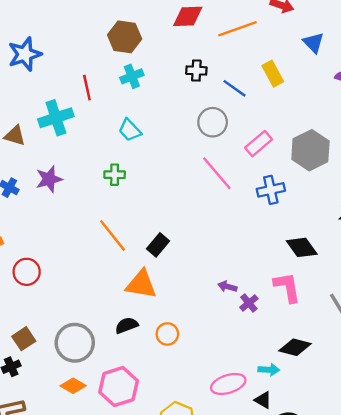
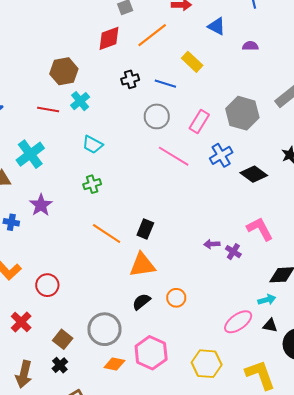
red line: (87, 88) -> (48, 110), moved, turned -50
black diamond: (302, 247) -> (254, 174), moved

